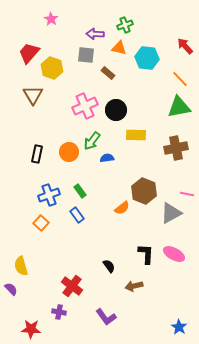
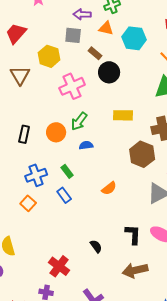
yellow hexagon: (52, 68) -> (49, 56), moved
black circle: (116, 110) -> (109, 72), moved
blue semicircle: (107, 158) -> (86, 145), moved
brown hexagon: (144, 191) -> (142, 154), moved
brown arrow: (134, 286) -> (135, 270), moved, size x1.4

